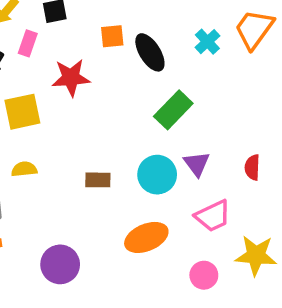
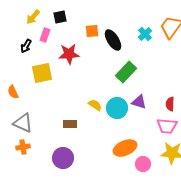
purple triangle: (197, 164) -> (139, 102), turned -35
yellow semicircle: (24, 169) -> (95, 105), moved, turned 40
brown rectangle: (98, 180) -> (70, 124), moved
pink trapezoid: (213, 216) -> (167, 126), moved, turned 30
orange ellipse: (146, 237) -> (125, 148), moved

